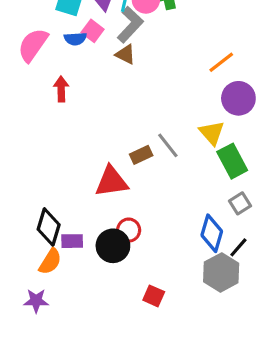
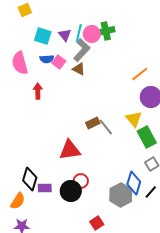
pink square: (93, 31) -> (59, 62), moved
pink semicircle: (33, 45) -> (20, 63), turned -50
brown rectangle: (141, 155) -> (93, 123), moved
orange semicircle: (50, 261) -> (18, 201), moved
gray hexagon: (221, 272) -> (121, 195), moved
red square: (154, 296) -> (97, 223), turned 32

